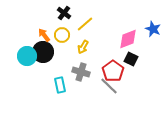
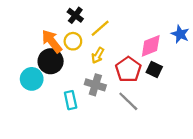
orange arrow: (44, 35) -> (52, 41), size x1.5
cyan circle: (27, 56) -> (32, 79), moved
red pentagon: (113, 71) -> (128, 70), moved

